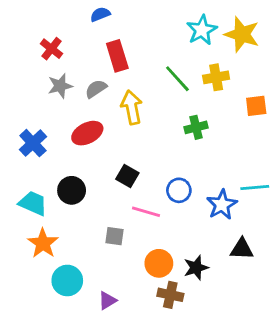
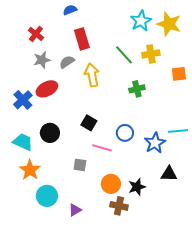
red ellipse: (87, 133) -> (47, 89), moved

